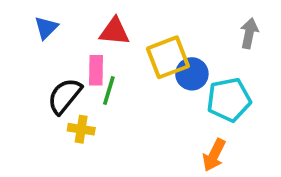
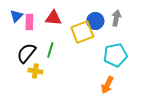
gray arrow: (249, 33) -> (116, 18), moved
pink rectangle: (96, 70) -> (29, 22), moved
blue circle: (192, 74) -> (95, 21), moved

